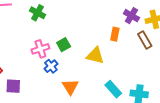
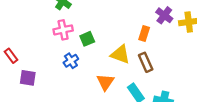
brown rectangle: (145, 40) -> (146, 62), moved
pink cross: (40, 49) -> (63, 30), moved
orange triangle: (70, 87) -> (105, 82), moved

